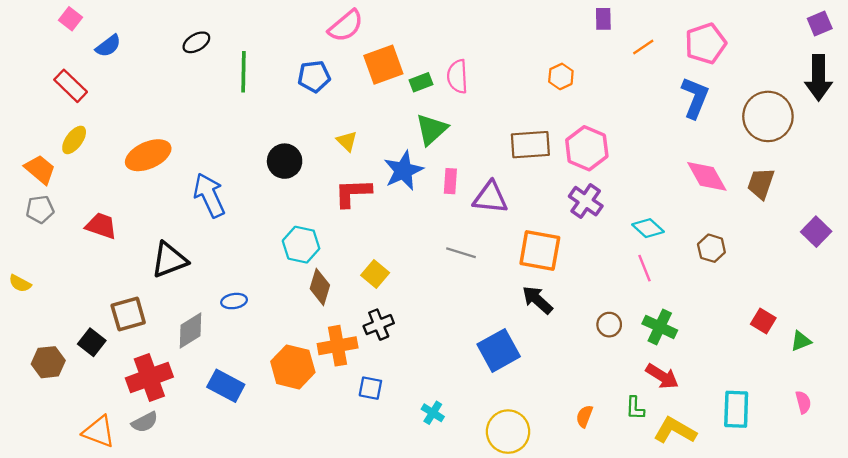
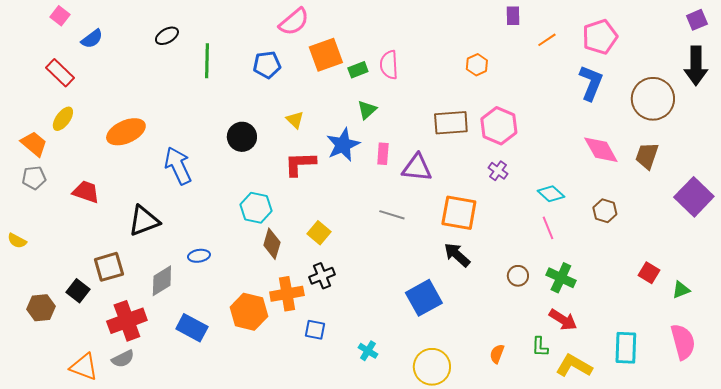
green triangle: (432, 129) -> (367, 110), size x0.7
purple cross: (586, 201) -> (498, 171), size x0.7
purple square: (816, 232) -> (694, 197), size x1.5
pink semicircle: (803, 402) -> (683, 342), size x1.8

